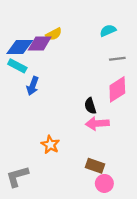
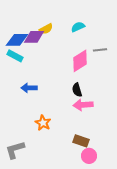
cyan semicircle: (108, 31) -> (78, 27), moved
blue arrow: (33, 86) -> (29, 88), moved, turned 70
pink diamond: (117, 89) -> (80, 61), moved

